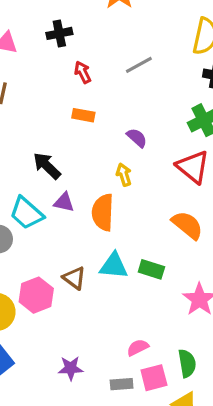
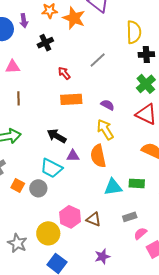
black cross: (59, 33) -> (45, 43), moved
orange rectangle: (83, 115) -> (71, 99), size x1.5
yellow arrow: (124, 175) -> (105, 130), size x1.5
brown triangle: (74, 278) -> (94, 219), moved
gray rectangle: (122, 384) -> (130, 217), moved

